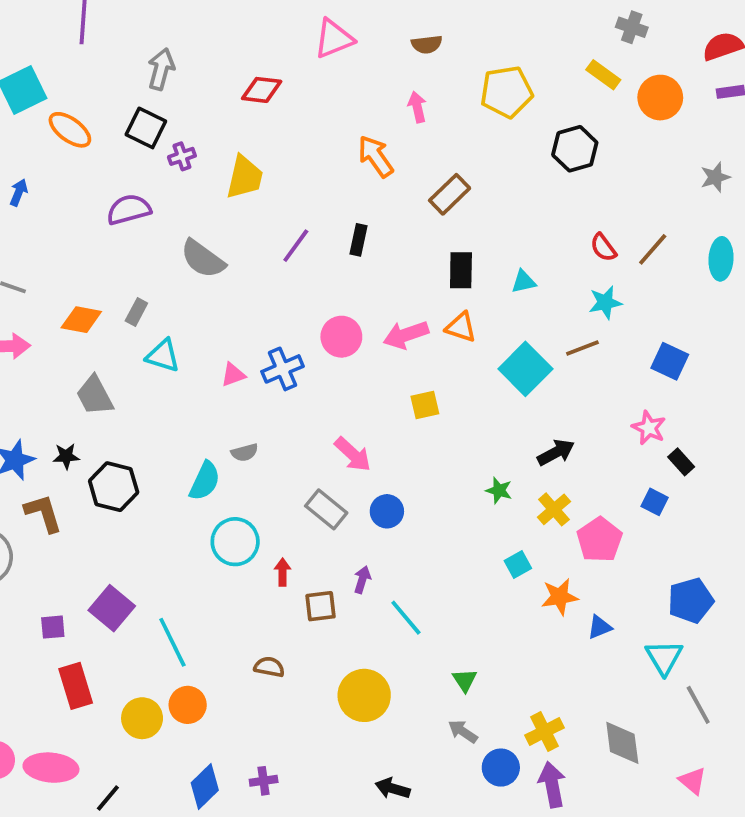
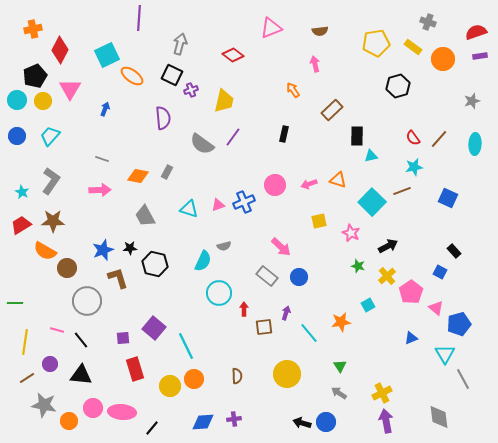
red diamond: (262, 90) -> (233, 55), turned 30
yellow pentagon: (507, 92) -> (376, 43), moved
orange arrow: (376, 156) -> (293, 90), size x0.7
purple semicircle: (129, 210) -> (163, 118), turned 100
purple line: (296, 246) -> (233, 137), moved
black rectangle: (461, 270) -> (357, 136), moved
pink arrow: (406, 335) -> (309, 184), size x0.7
cyan triangle: (163, 356) -> (189, 209), moved
pink star: (649, 428) -> (351, 233), moved
orange star: (560, 597) -> (341, 322), moved
brown semicircle: (269, 667) -> (237, 376), moved, turned 77
gray diamond: (622, 743) -> (439, 417), moved
blue circle: (501, 768) -> (326, 422), moved
pink triangle: (693, 781) -> (436, 308), moved
blue diamond: (205, 787) -> (203, 422), turned 40

